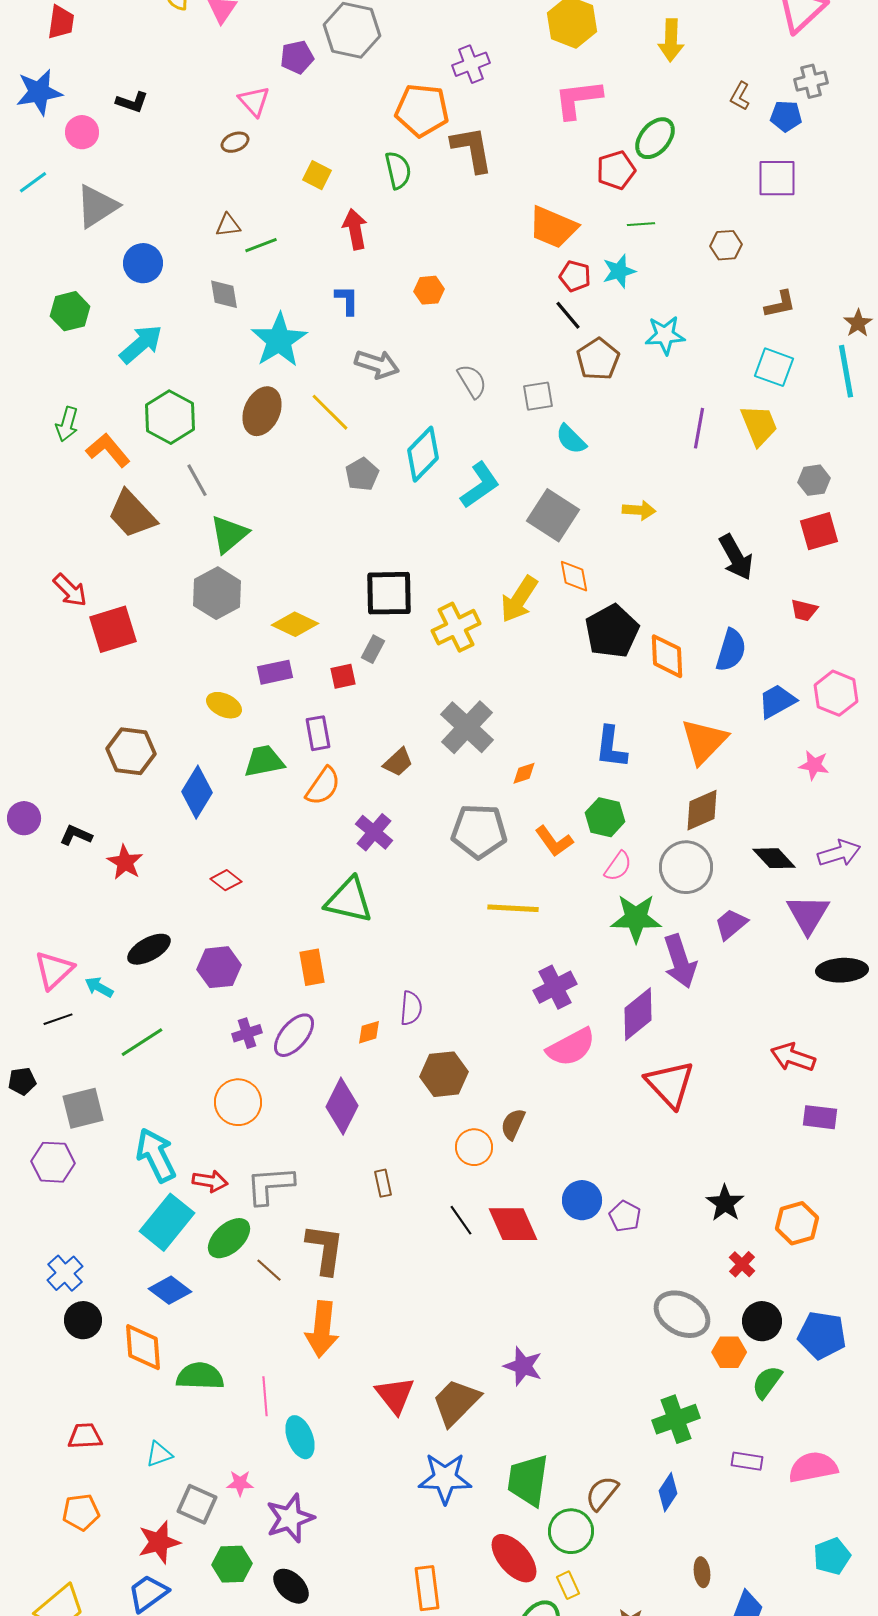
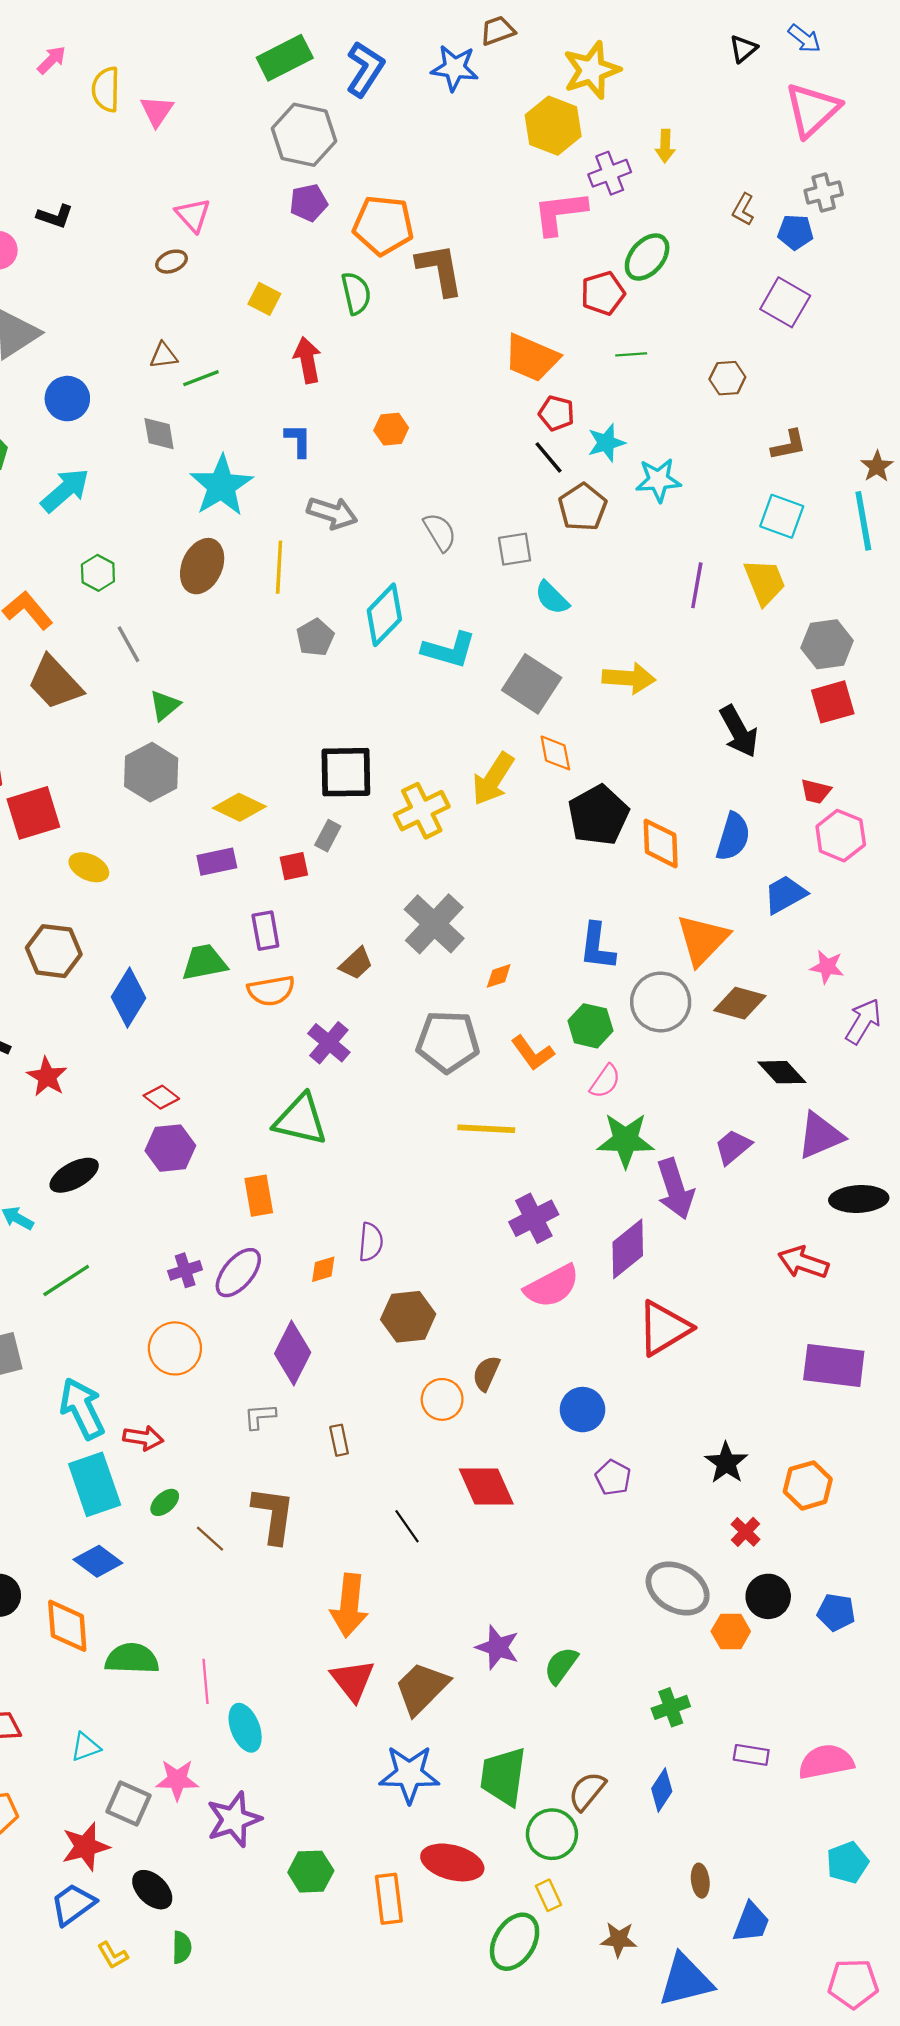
yellow arrow: (671, 40) -> (665, 146), size x0.7
purple pentagon: (297, 57) -> (309, 203), moved
purple cross: (471, 64) -> (610, 173), moved
purple square: (777, 178) -> (785, 302), turned 30
cyan star: (619, 271) -> (606, 443), moved
yellow line: (330, 412) -> (279, 567), turned 48
green hexagon: (170, 417) -> (98, 573), size x0.6
gray hexagon: (814, 480) -> (827, 644), size x1.4
cyan L-shape: (480, 485) -> (449, 650), turned 51
yellow arrow: (639, 510) -> (629, 678), size x1.4
green triangle: (229, 534) -> (165, 705), size x0.7
pink hexagon: (836, 693) -> (841, 836), moved
yellow ellipse: (224, 705) -> (89, 867), moved
orange semicircle: (323, 786) -> (271, 991), turned 45
brown diamond: (702, 810) -> (740, 1003), moved, turned 39
purple arrow: (839, 853) -> (863, 1021), moved, turned -42
gray circle: (686, 867) -> (661, 1002), moved
purple triangle: (808, 914) -> (820, 1136), turned 36
purple hexagon: (219, 967) -> (170, 1148), moved
red arrow: (793, 1057) -> (803, 1262), moved
red triangle: (670, 1084) -> (664, 1328), turned 42
purple rectangle: (820, 1117) -> (834, 1365), size x1.6
gray L-shape: (270, 1185) -> (260, 1416), moved, size x0.6
blue circle: (582, 1200) -> (583, 1410), moved
black line: (461, 1220) -> (407, 1526), moved
cyan rectangle: (167, 1222) -> (95, 1484), turned -58
green ellipse: (229, 1238) -> (165, 1502), size x0.6
orange arrow: (322, 1329) -> (349, 1605), moved
blue pentagon: (822, 1335) -> (836, 1612), size x0.7
green semicircle: (767, 1382) -> (561, 1665), moved
green cross: (676, 1419) -> (671, 1707), size x0.7
pink star: (240, 1483) -> (177, 1780), size x1.4
red ellipse: (514, 1558) -> (452, 1862), moved, turned -34
green hexagon: (232, 1564) -> (311, 1872), moved
black ellipse: (291, 1586) -> (152, 1890), moved

